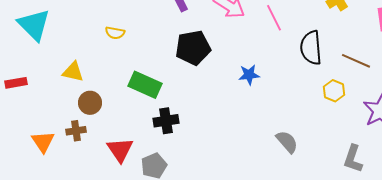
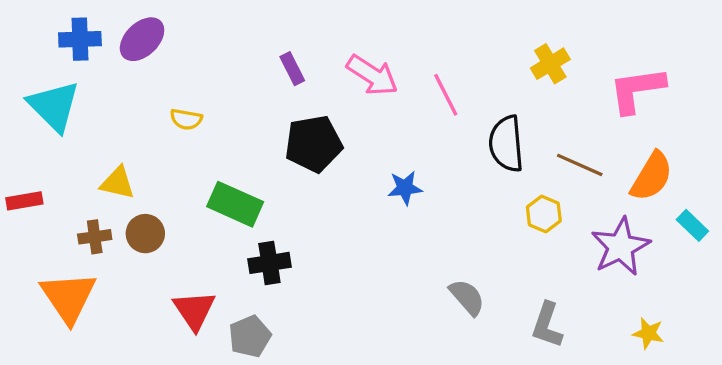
brown cross: (76, 131) -> (95, 237), moved
orange triangle: (43, 142) -> (69, 297), size x1.5
gray L-shape: (353, 159) -> (547, 325), moved

